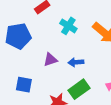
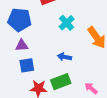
purple triangle: (50, 60) -> (22, 45), moved
blue square: (24, 85) -> (27, 65), moved, turned -35

